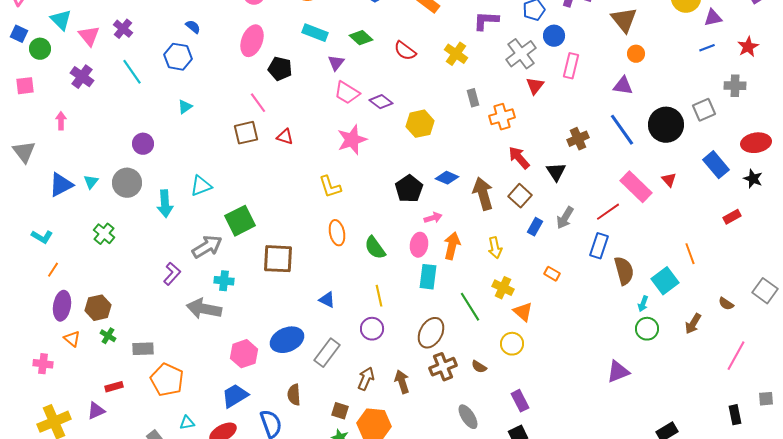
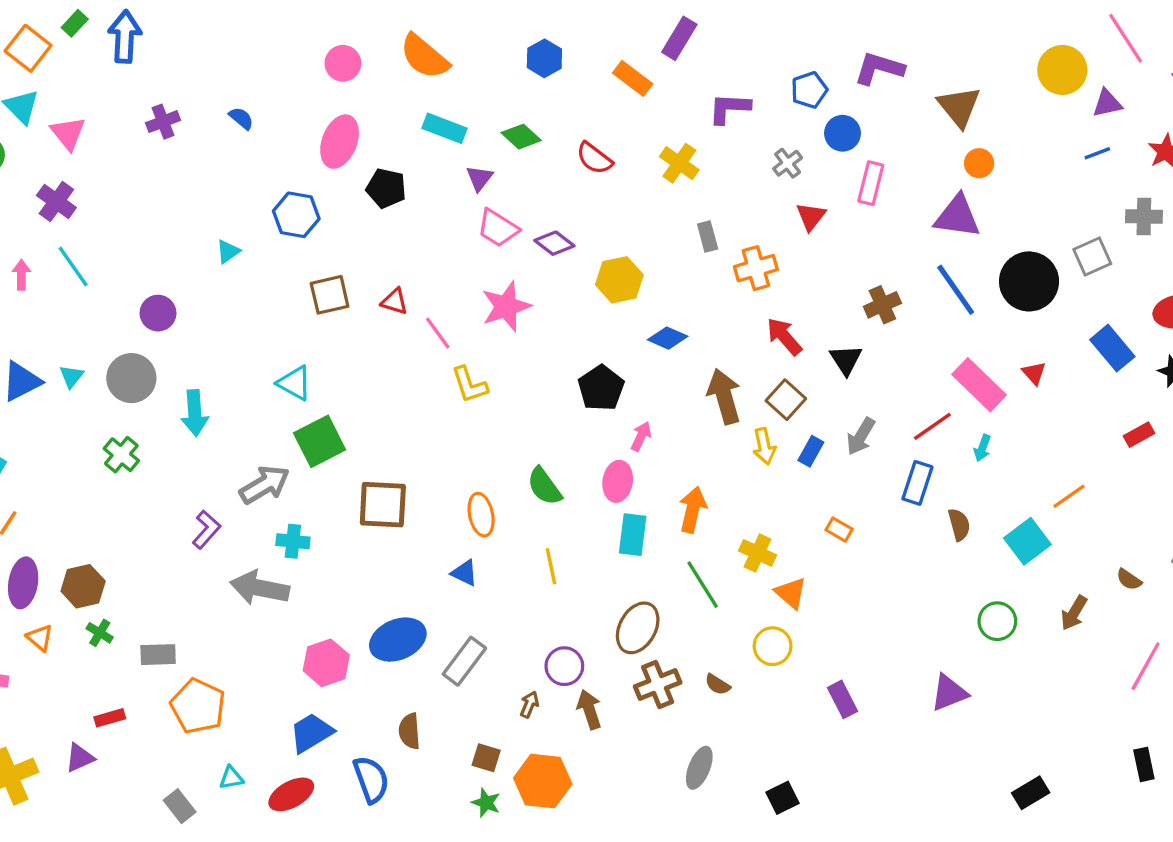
purple cross: (123, 29) -> (163, 122), moved, turned 30
gray cross: (521, 54) -> (788, 163), size x0.6
blue hexagon: (178, 57) -> (296, 215), moved
cyan line: (132, 72) -> (73, 266), moved
purple triangle: (623, 86) -> (957, 217), size x1.4
pink line: (258, 103) -> (438, 333), moved
blue diamond: (447, 178) -> (668, 338), moved
cyan triangle: (201, 186) -> (295, 383), moved, turned 50
pink arrow: (433, 218) -> (641, 436), turned -48
orange ellipse: (337, 233) -> (481, 515), moved
green cross: (104, 234) -> (121, 455), moved
orange arrow: (452, 246) -> (693, 510), moved
yellow arrow: (495, 248) -> (764, 446), moved
orange line: (690, 254) -> (1069, 496), turned 75
brown semicircle: (624, 271) -> (959, 525), size x0.7
cyan arrow: (643, 304) -> (982, 448), moved
purple circle: (372, 329) -> (564, 666), moved
brown arrow: (366, 379) -> (529, 704), size x0.7
purple rectangle: (520, 401) -> (842, 699), moved
gray ellipse: (468, 417) -> (699, 768), turned 55

